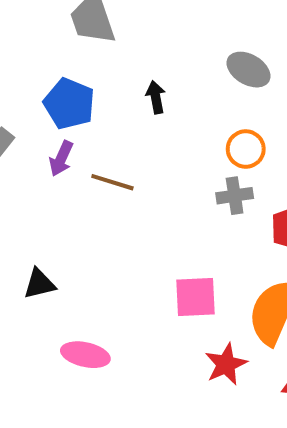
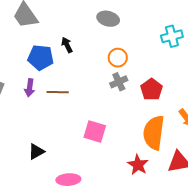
blue pentagon: (69, 104) -> (41, 57), moved
pink square: (195, 297) -> (95, 131), moved, turned 35

